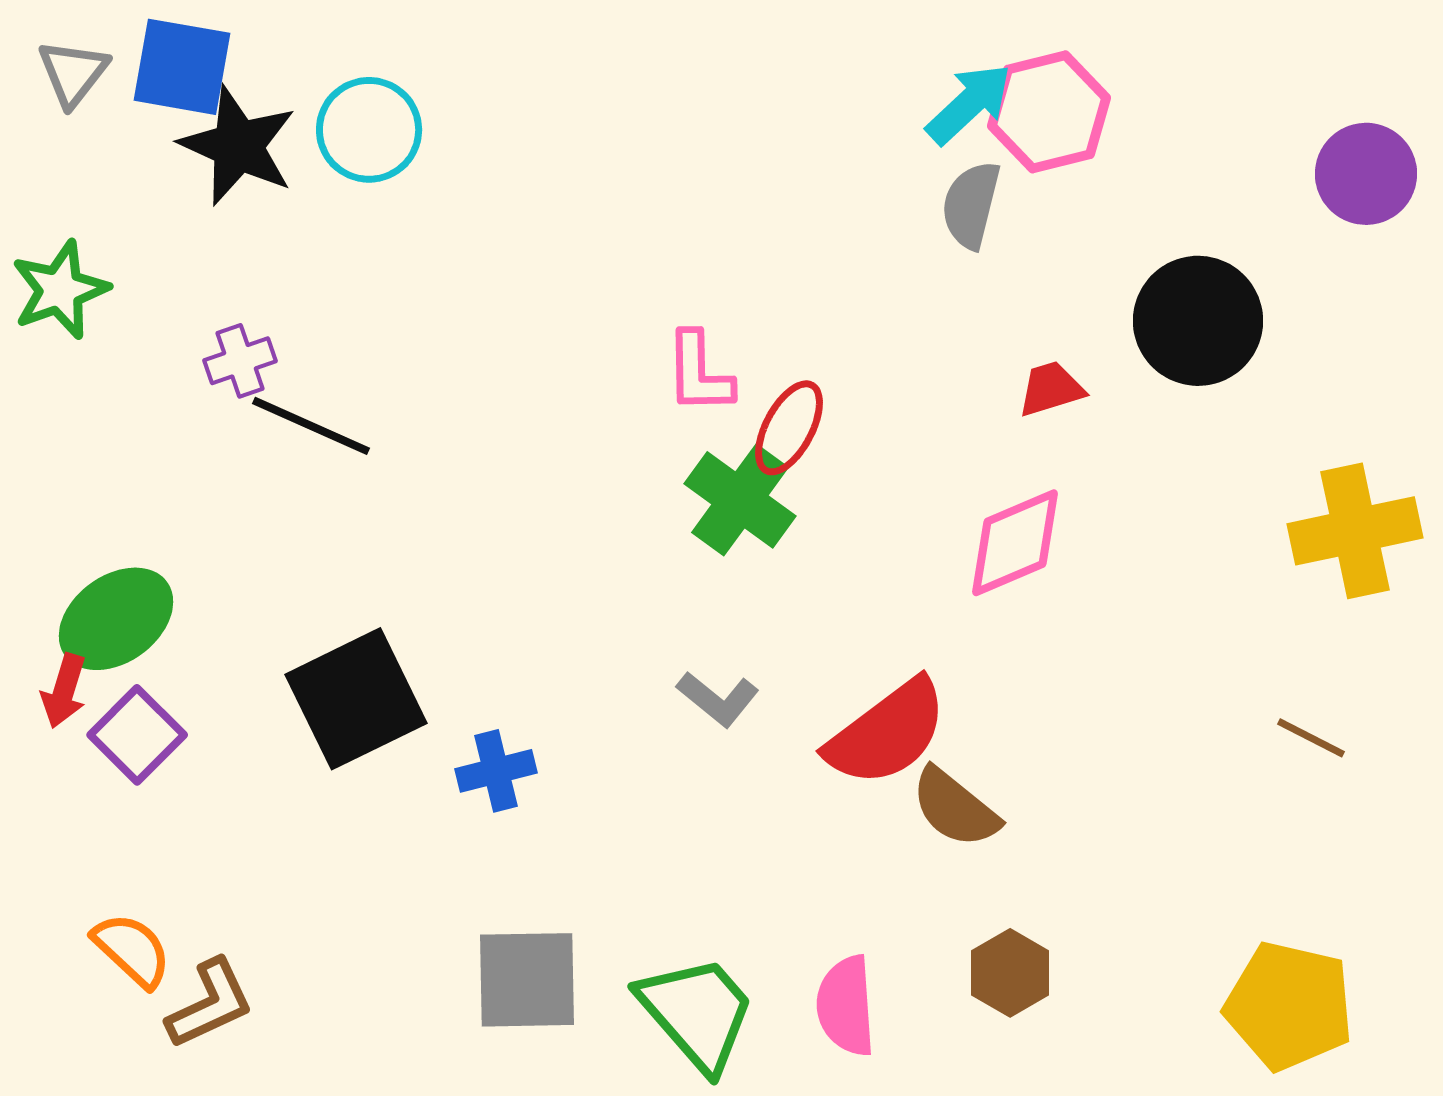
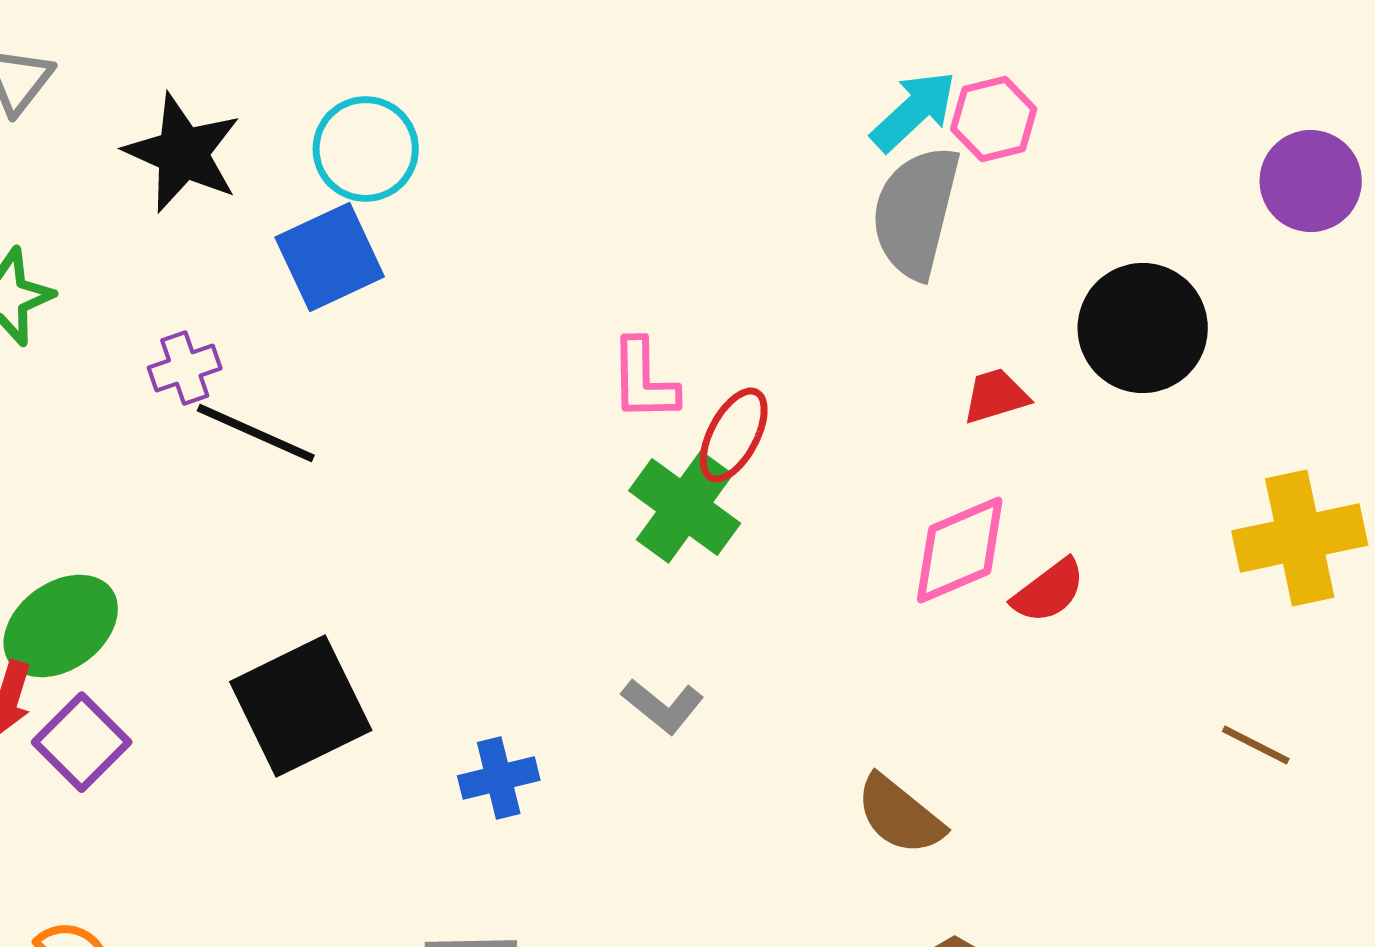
blue square: (182, 67) -> (330, 257), moved, turned -35
pink hexagon: (1049, 112) -> (994, 119), size x0.7
cyan circle: (369, 130) -> (366, 149), moved
gray semicircle: (971, 205) -> (916, 212), size x1.5
red semicircle: (887, 733) -> (1049, 591), moved, size x0.6
blue cross: (496, 771) -> (499, 778), moved

